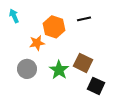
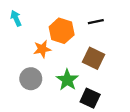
brown square: (83, 63) -> (94, 58), moved
black square: (96, 86) -> (90, 98), moved

